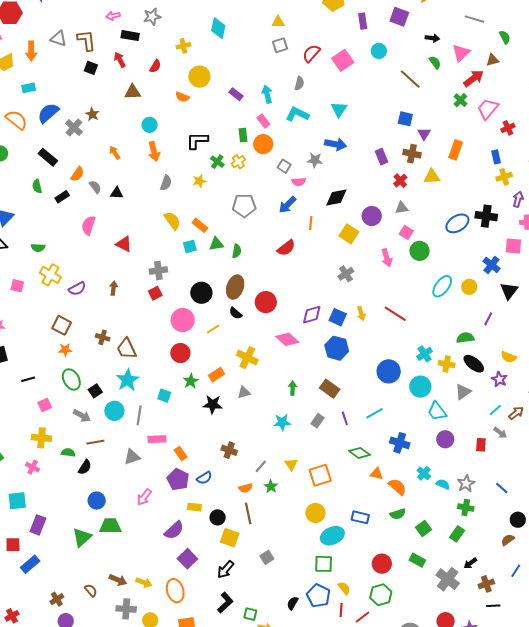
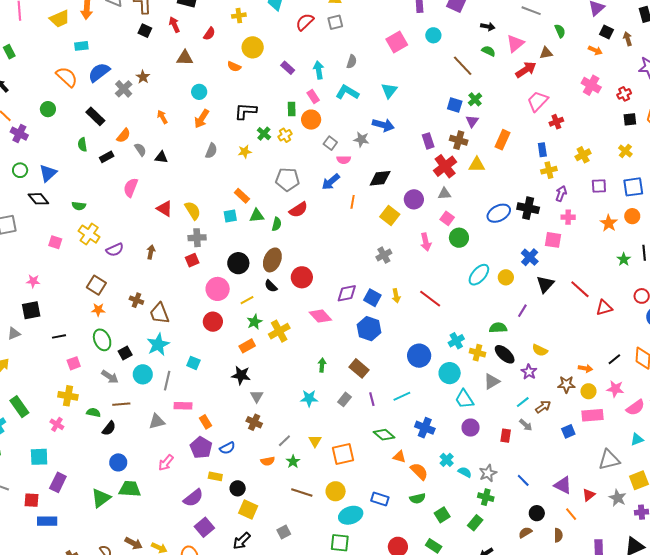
red semicircle: (311, 53) -> (305, 22), moved
green semicircle: (435, 62) -> (489, 51), turned -32
green cross: (460, 100) -> (475, 99), moved
orange arrow: (154, 151) -> (202, 119), turned 42
red cross: (400, 181) -> (445, 166), size x1.6
yellow semicircle: (172, 221) -> (193, 211), moved
red semicircle: (286, 248) -> (298, 210), moved
yellow cross: (247, 358) -> (279, 331), turned 30
green star: (191, 381) -> (254, 322), moved
gray triangle: (244, 392) -> (257, 396), moved, turned -48
brown line: (248, 513) -> (302, 492), moved, turned -65
blue rectangle: (30, 564) -> (47, 521), turned 36

